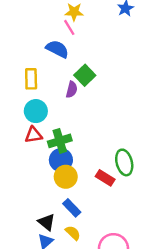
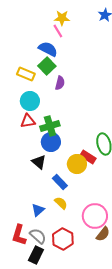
green square: (85, 75) -> (47, 66), moved
yellow rectangle: (31, 79) -> (26, 74), turned -66
yellow circle: (66, 177) -> (77, 164), moved
black triangle: (47, 222) -> (39, 162), moved

